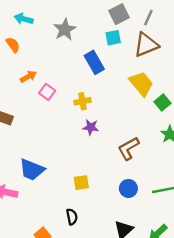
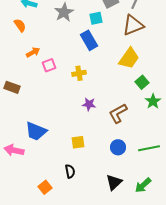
cyan square: (113, 38) -> (96, 18), moved
yellow trapezoid: (141, 84) -> (129, 58), turned 75
pink square: (47, 92) -> (49, 65), turned 32
green square: (163, 102) -> (142, 82), moved
purple star: (91, 127) -> (89, 104), moved

